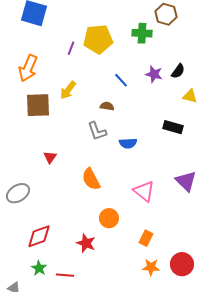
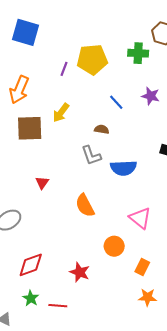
blue semicircle: (128, 143) -> (124, 168), size x1.4
orange circle: (109, 218) -> (114, 246), moved

